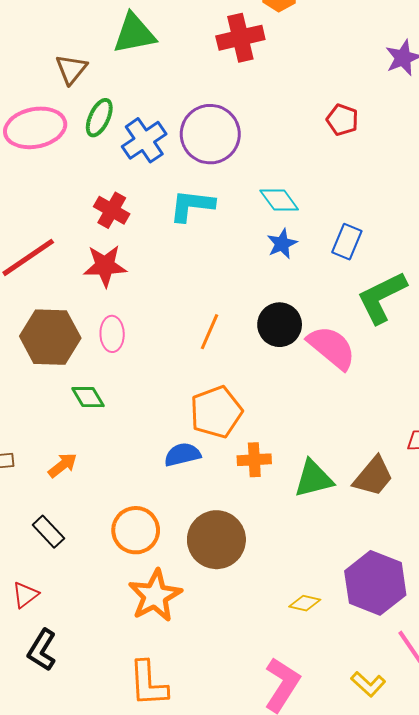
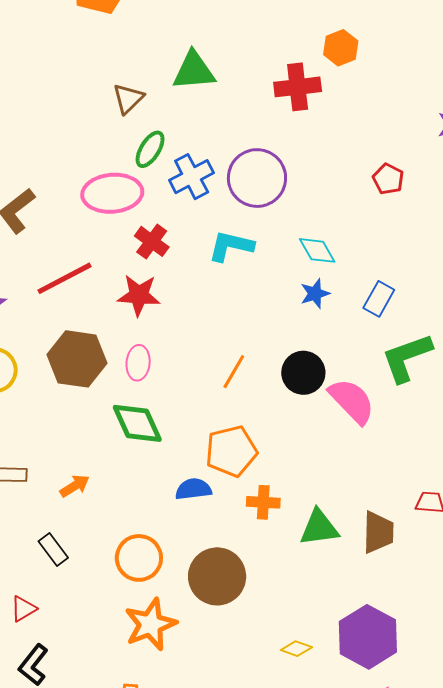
pink ellipse: (35, 128) -> (112, 193), moved
green diamond: (88, 397) -> (137, 423), moved, size x1.6
brown trapezoid: (373, 476) -> (378, 532), turned -45

